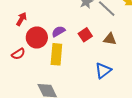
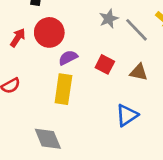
red square: (85, 35) -> (105, 64), turned -32
red circle: (37, 38) -> (49, 32), moved

